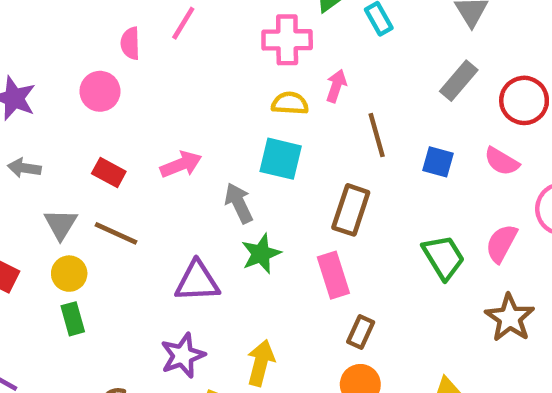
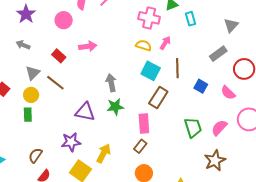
cyan square: (281, 159) -> (151, 71), moved
pink arrow: (181, 164) -> (88, 46), moved
brown rectangle: (361, 332) -> (140, 146), moved

